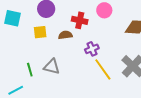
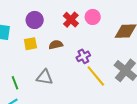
red cross: (80, 20) -> (71, 20), moved, turned 35
green line: (30, 70) -> (15, 83), moved

